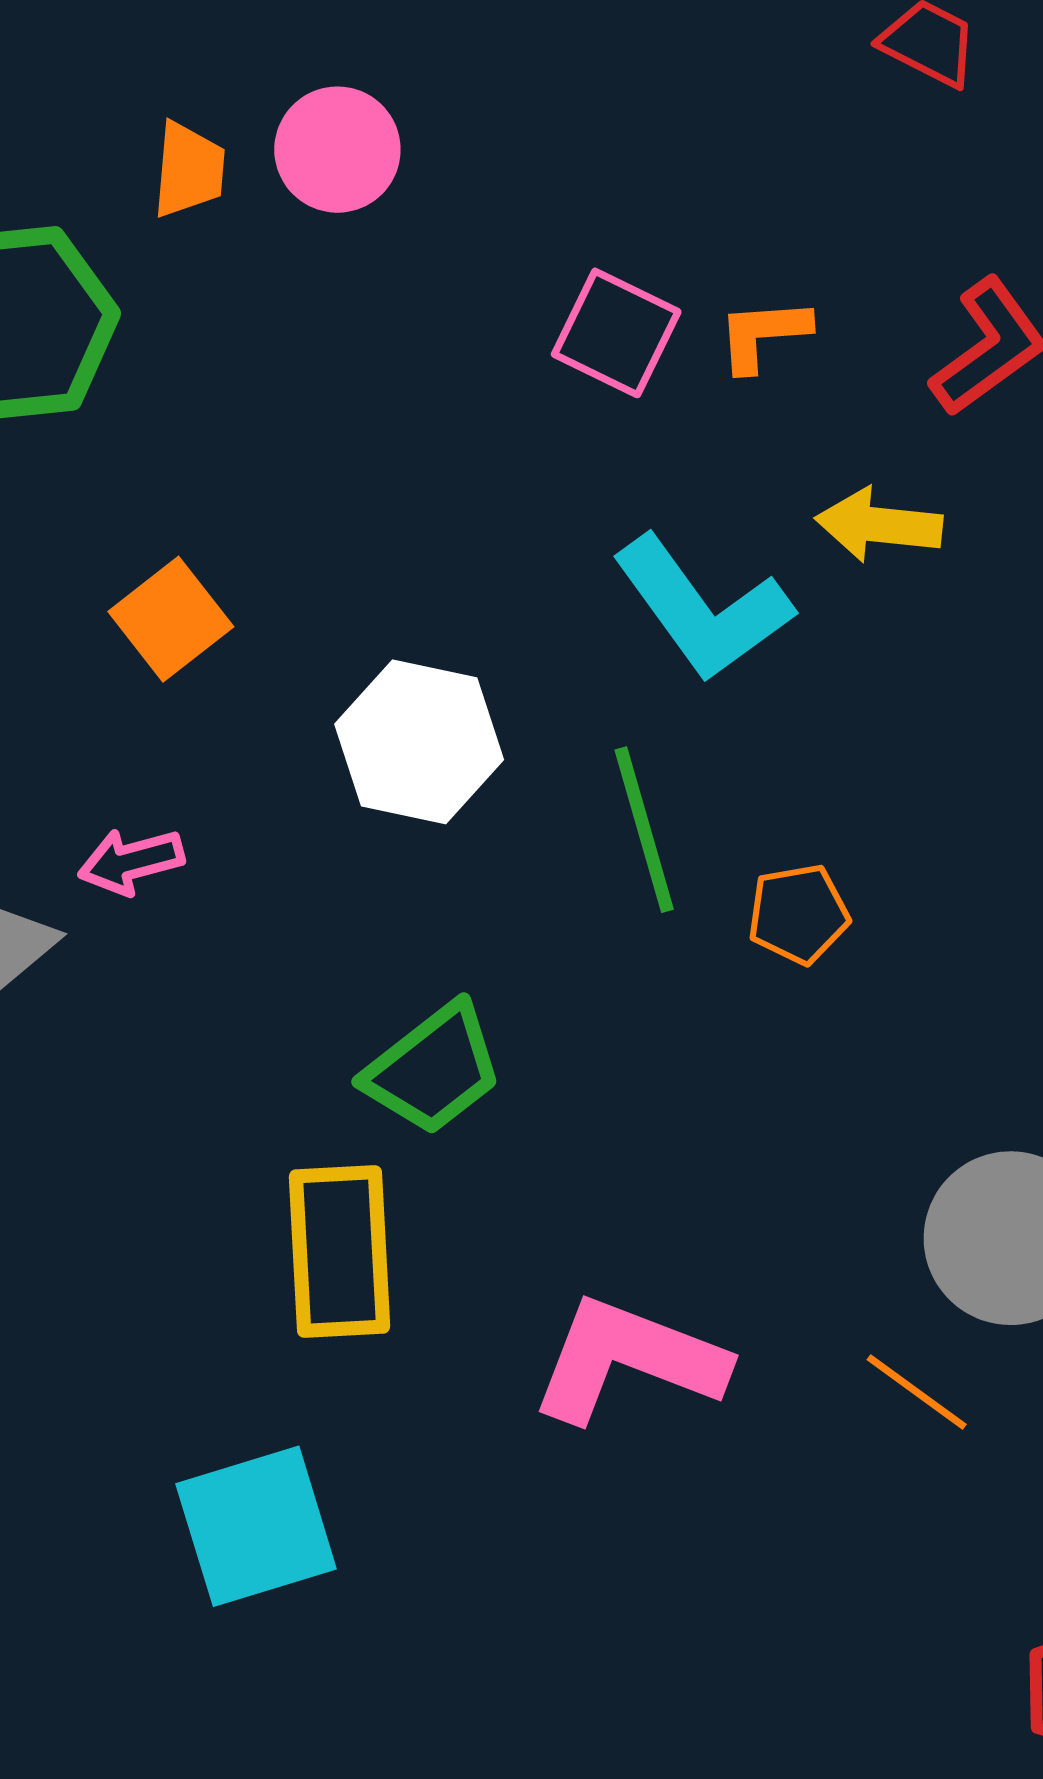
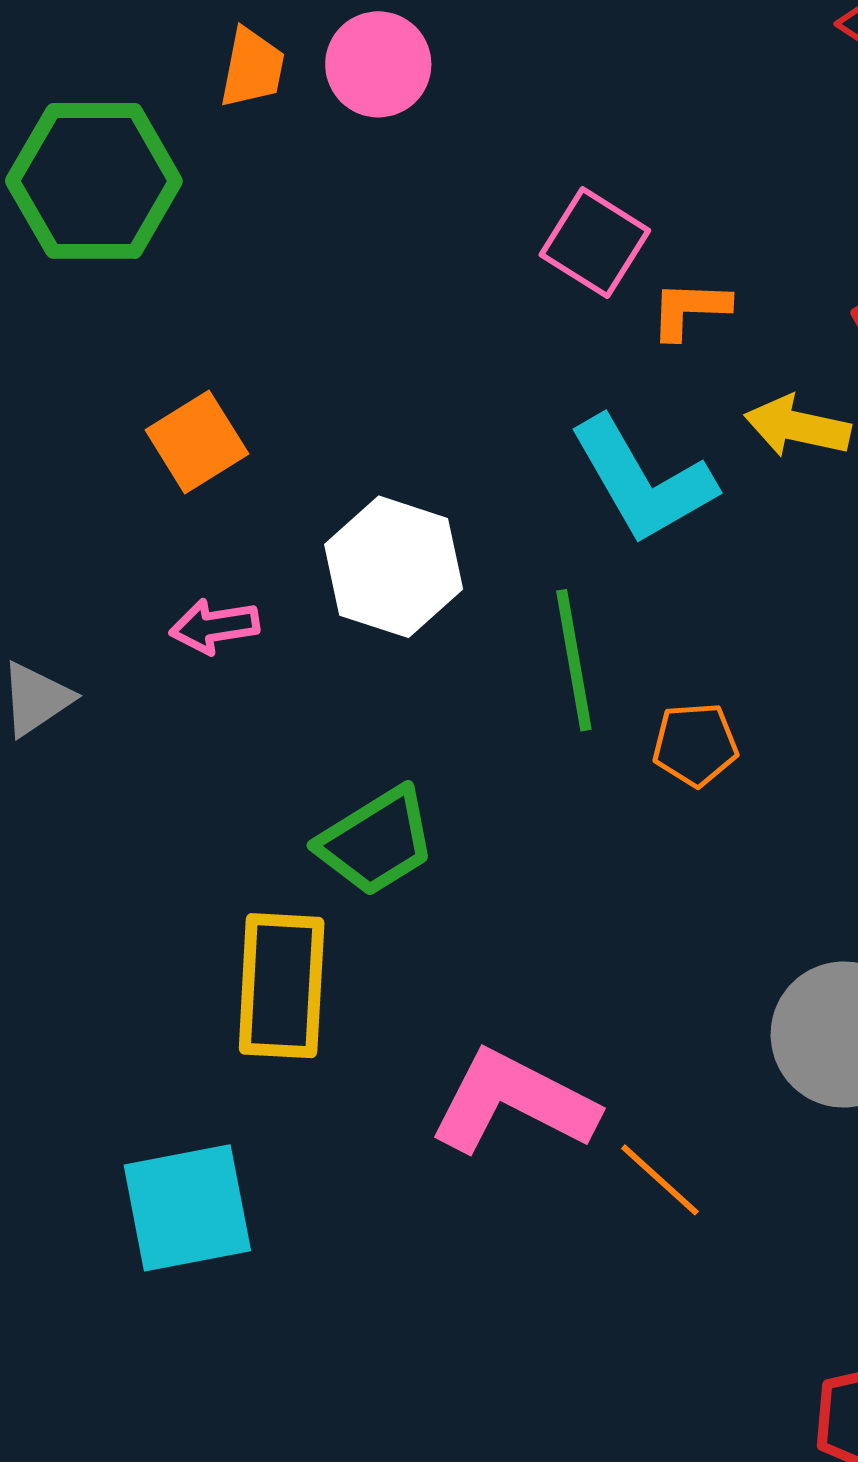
orange L-shape: (763, 334) -> (690, 309), moved
pink arrow: (131, 861) -> (214, 626), moved
orange line: (917, 1392) -> (660, 1180), moved

